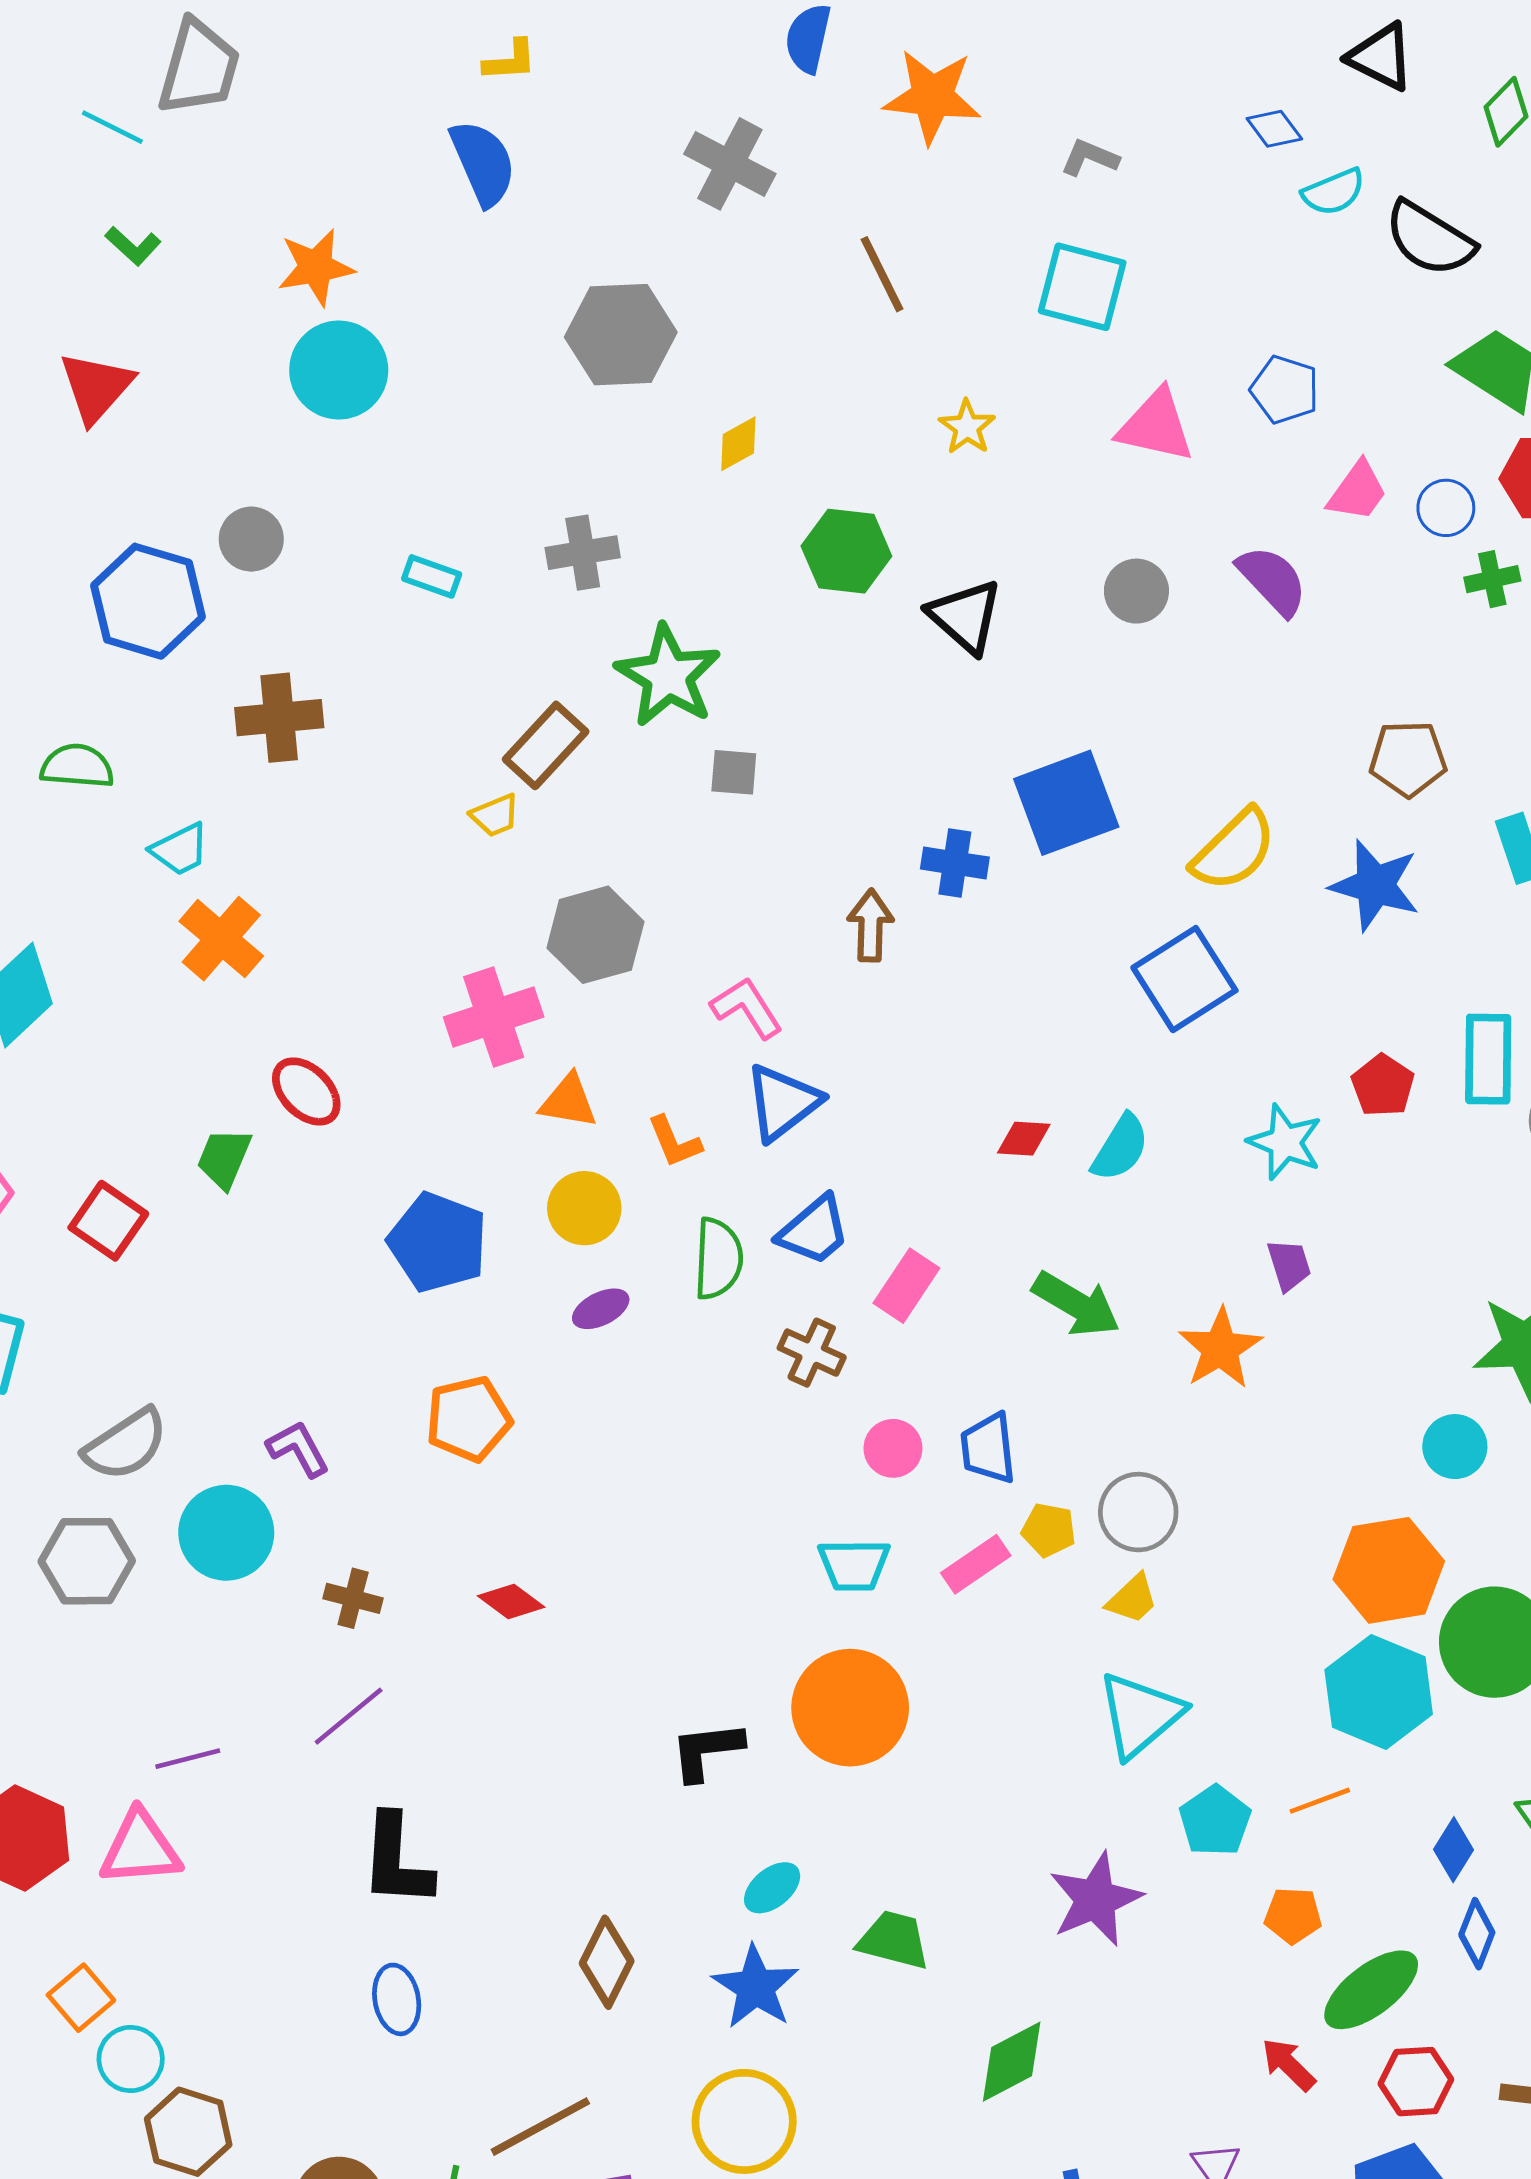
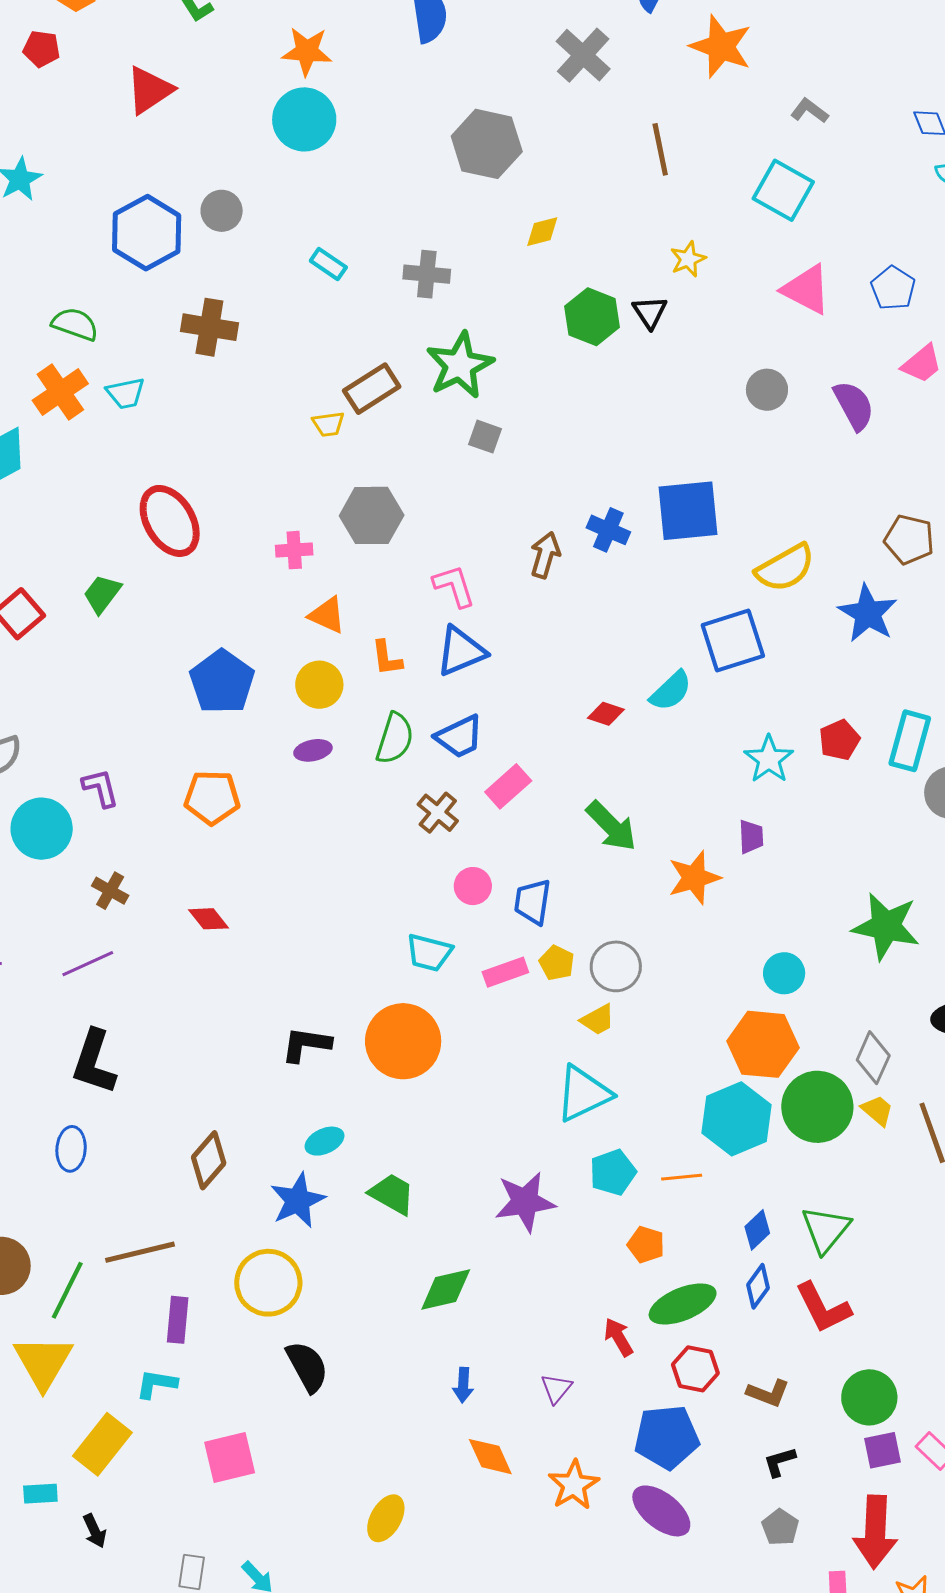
black triangle: (965, 616) -> (650, 312), moved, size x0.7
orange cross: (221, 939) -> (60, 392), moved
pink cross: (494, 1017) -> (294, 550), size x0.6
red ellipse: (306, 1092) -> (170, 521), moved, size x1.5
cyan semicircle: (1120, 1148) -> (671, 691), moved
cyan circle: (1455, 1447) -> (784, 973), moved

